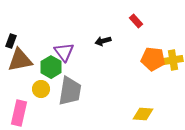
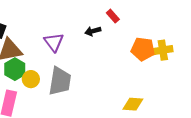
red rectangle: (136, 21) -> (113, 16), moved
green hexagon: (51, 67) -> (15, 69), moved

